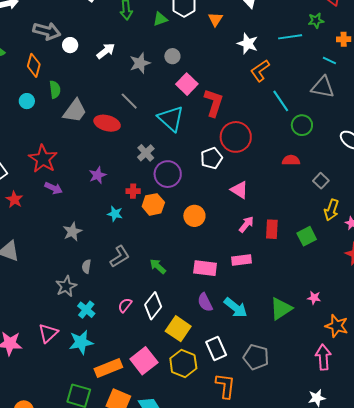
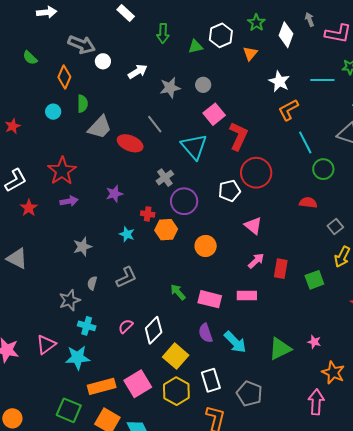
purple arrow: (53, 188) -> (69, 201), turned -42
green arrow: (158, 266) -> (178, 292), moved
cyan cross: (86, 310) -> (87, 326), turned -30

